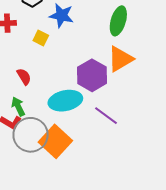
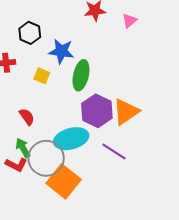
green ellipse: (118, 21) -> (81, 75), moved
orange triangle: (120, 59) -> (126, 112), moved
gray circle: (31, 135) -> (46, 158), moved

